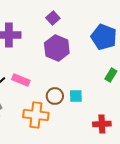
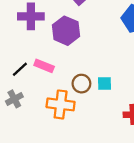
purple hexagon: (57, 48) -> (66, 31), moved

